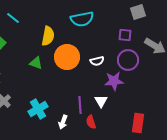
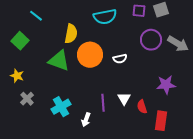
purple square: (125, 35) -> (139, 11), moved
purple circle: (128, 60) -> (151, 40), moved
green triangle: (36, 63) -> (59, 61), size x1.6
purple star: (114, 81) -> (166, 85), moved
red semicircle: (91, 122) -> (142, 107), moved

